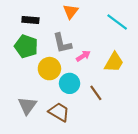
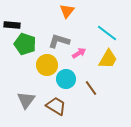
black rectangle: (30, 20) -> (12, 25), moved
cyan line: (117, 22) -> (107, 33), moved
gray L-shape: (62, 43) -> (59, 41), turned 120

